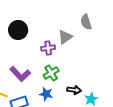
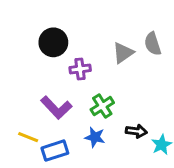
gray semicircle: (86, 22) -> (153, 44), moved
purple cross: (48, 48) -> (80, 69), moved

